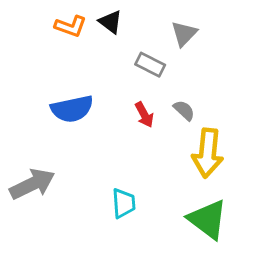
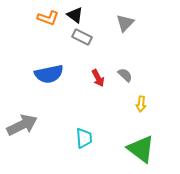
gray rectangle: (150, 65) -> (82, 37), moved
yellow arrow: (208, 153) -> (141, 104), size x0.5

